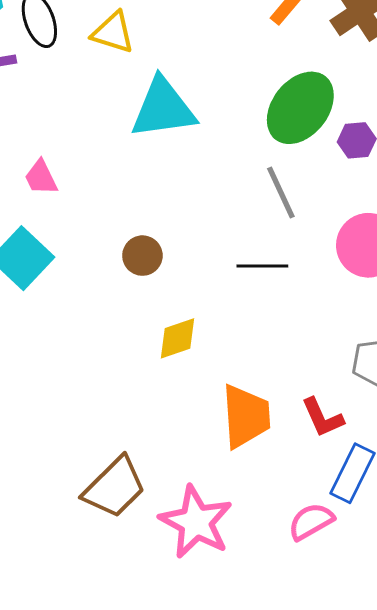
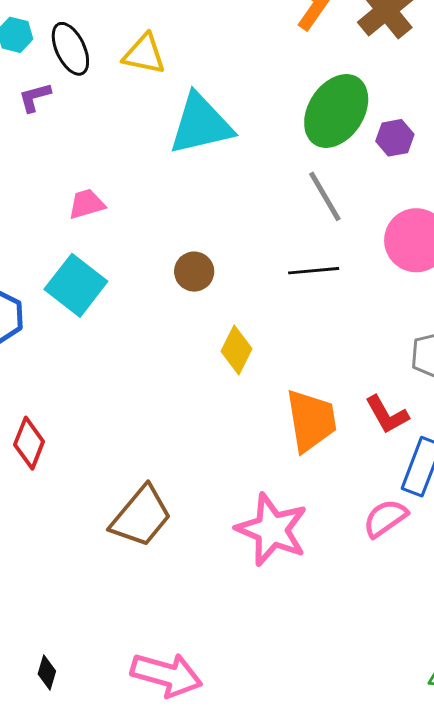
pink trapezoid: (41, 178) -> (87, 204), turned 105
yellow diamond: (177, 338) -> (236, 350), turned -39
brown trapezoid: (114, 487) -> (141, 516), moved

